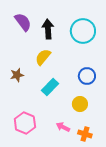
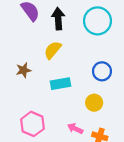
cyan rectangle: (50, 87) -> (61, 84), turned 36

